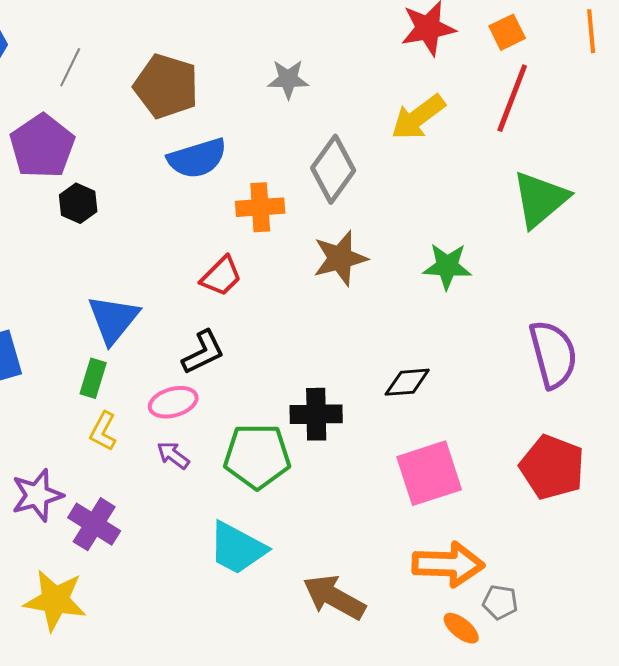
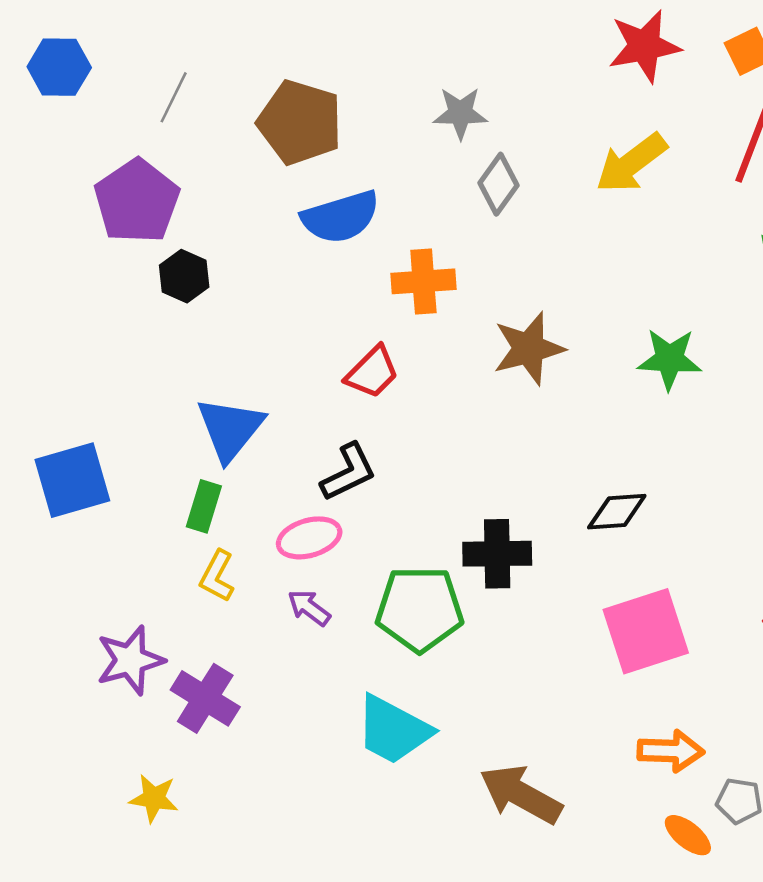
gray diamond: (333, 169) -> (498, 184), moved, size x0.7
orange arrow: (448, 564) -> (671, 751), size x0.7
yellow star: (55, 600) -> (154, 798), size x0.6

